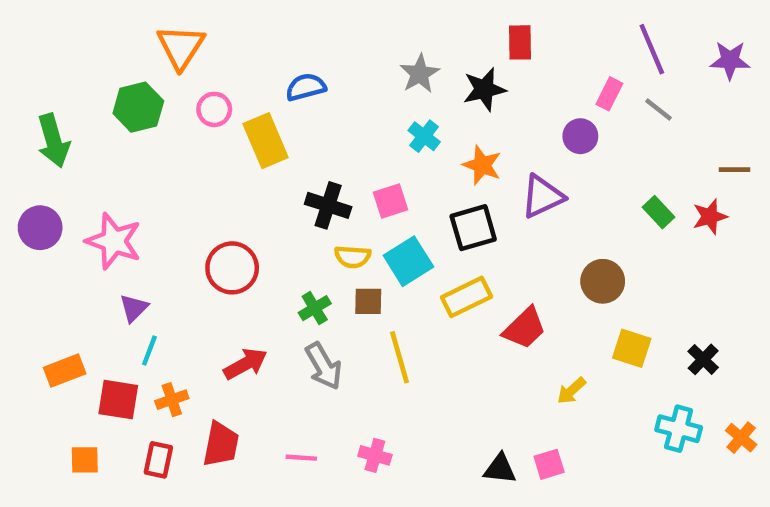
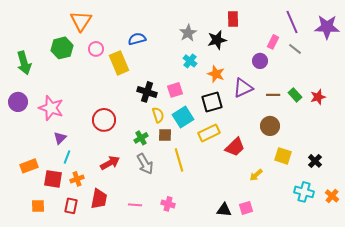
purple star: (730, 60) -> (327, 27), size x1.4
brown line: (734, 170) -> (273, 95), moved
yellow semicircle: (353, 257) -> (158, 115), turned -112

